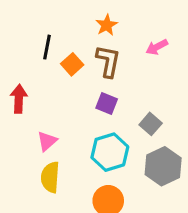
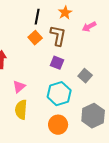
orange star: (107, 25) -> (65, 13), moved
black line: (47, 47) -> (37, 17), moved
gray hexagon: (163, 166) -> (93, 116), moved

